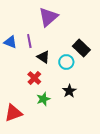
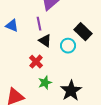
purple line: (29, 41) -> (39, 24), moved
black star: (69, 91) -> (71, 91), moved, size x1.5

